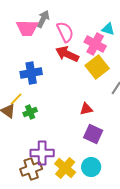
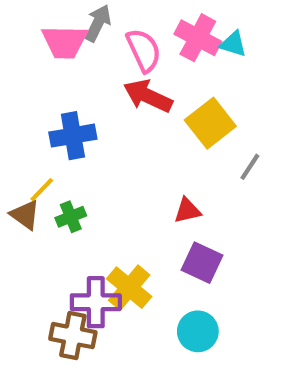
pink cross: (95, 44) -> (198, 38), moved
yellow cross: (65, 168) -> (129, 288), moved
brown cross: (31, 169) -> (73, 336), turned 30

